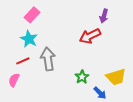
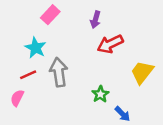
pink rectangle: (32, 15) -> (50, 15), moved
purple arrow: (104, 16) -> (95, 20), moved
yellow trapezoid: (116, 77) -> (142, 72), moved, turned 145

